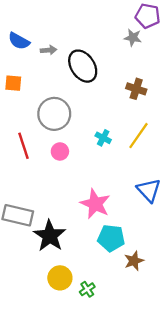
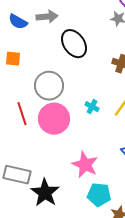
gray arrow: (49, 50) -> (47, 17), moved, size x1.5
pink circle: (60, 151) -> (54, 119), size x2.0

